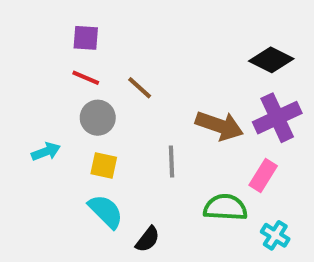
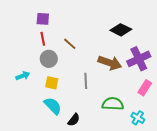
black diamond: (271, 60) -> (121, 30), moved
red line: (86, 78) -> (43, 39), turned 56
pink rectangle: (263, 175) -> (145, 88), moved

